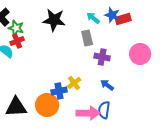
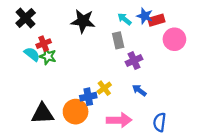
green star: (16, 28) -> (48, 56), moved
pink circle: (140, 54) -> (174, 39), moved
purple cross: (102, 57) -> (134, 61), turned -35
blue semicircle: (104, 110) -> (160, 122), moved

